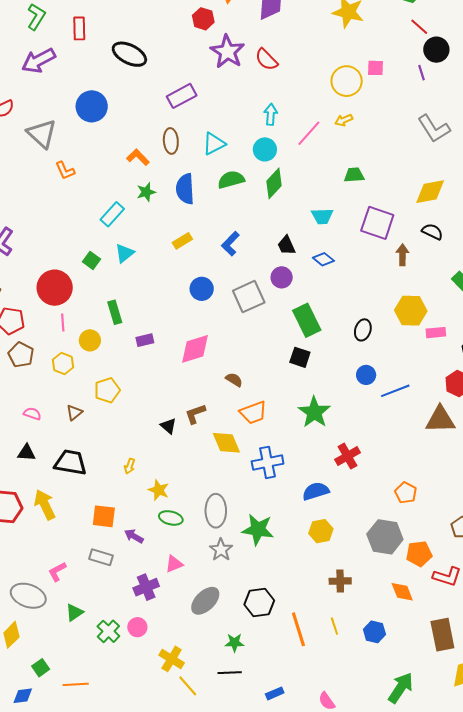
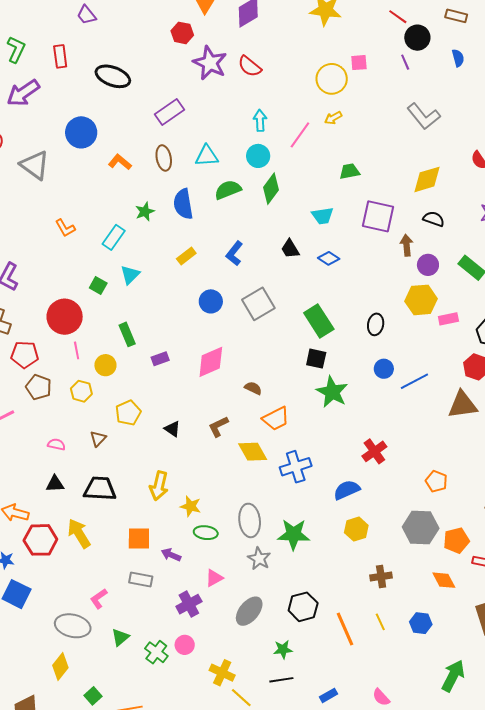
cyan triangle: (214, 144) -> (207, 156), turned 30
orange L-shape: (138, 157) -> (120, 162), moved
orange L-shape: (65, 171) -> (65, 228), moved
purple circle: (282, 277) -> (428, 265), moved
green star: (314, 412) -> (332, 392), moved
black triangle: (168, 426) -> (172, 429), moved
yellow arrow: (130, 466) -> (159, 486), size x1.8

